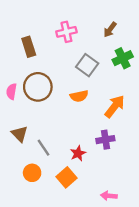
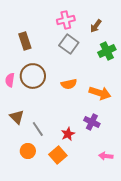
pink cross: (66, 32) -> (66, 20), moved
gray square: (87, 65) -> (69, 44), moved
orange arrow: (115, 106) -> (100, 93), turned 70
purple cross: (105, 140) -> (92, 122), turned 35
pink arrow: (109, 196) -> (106, 156), moved

